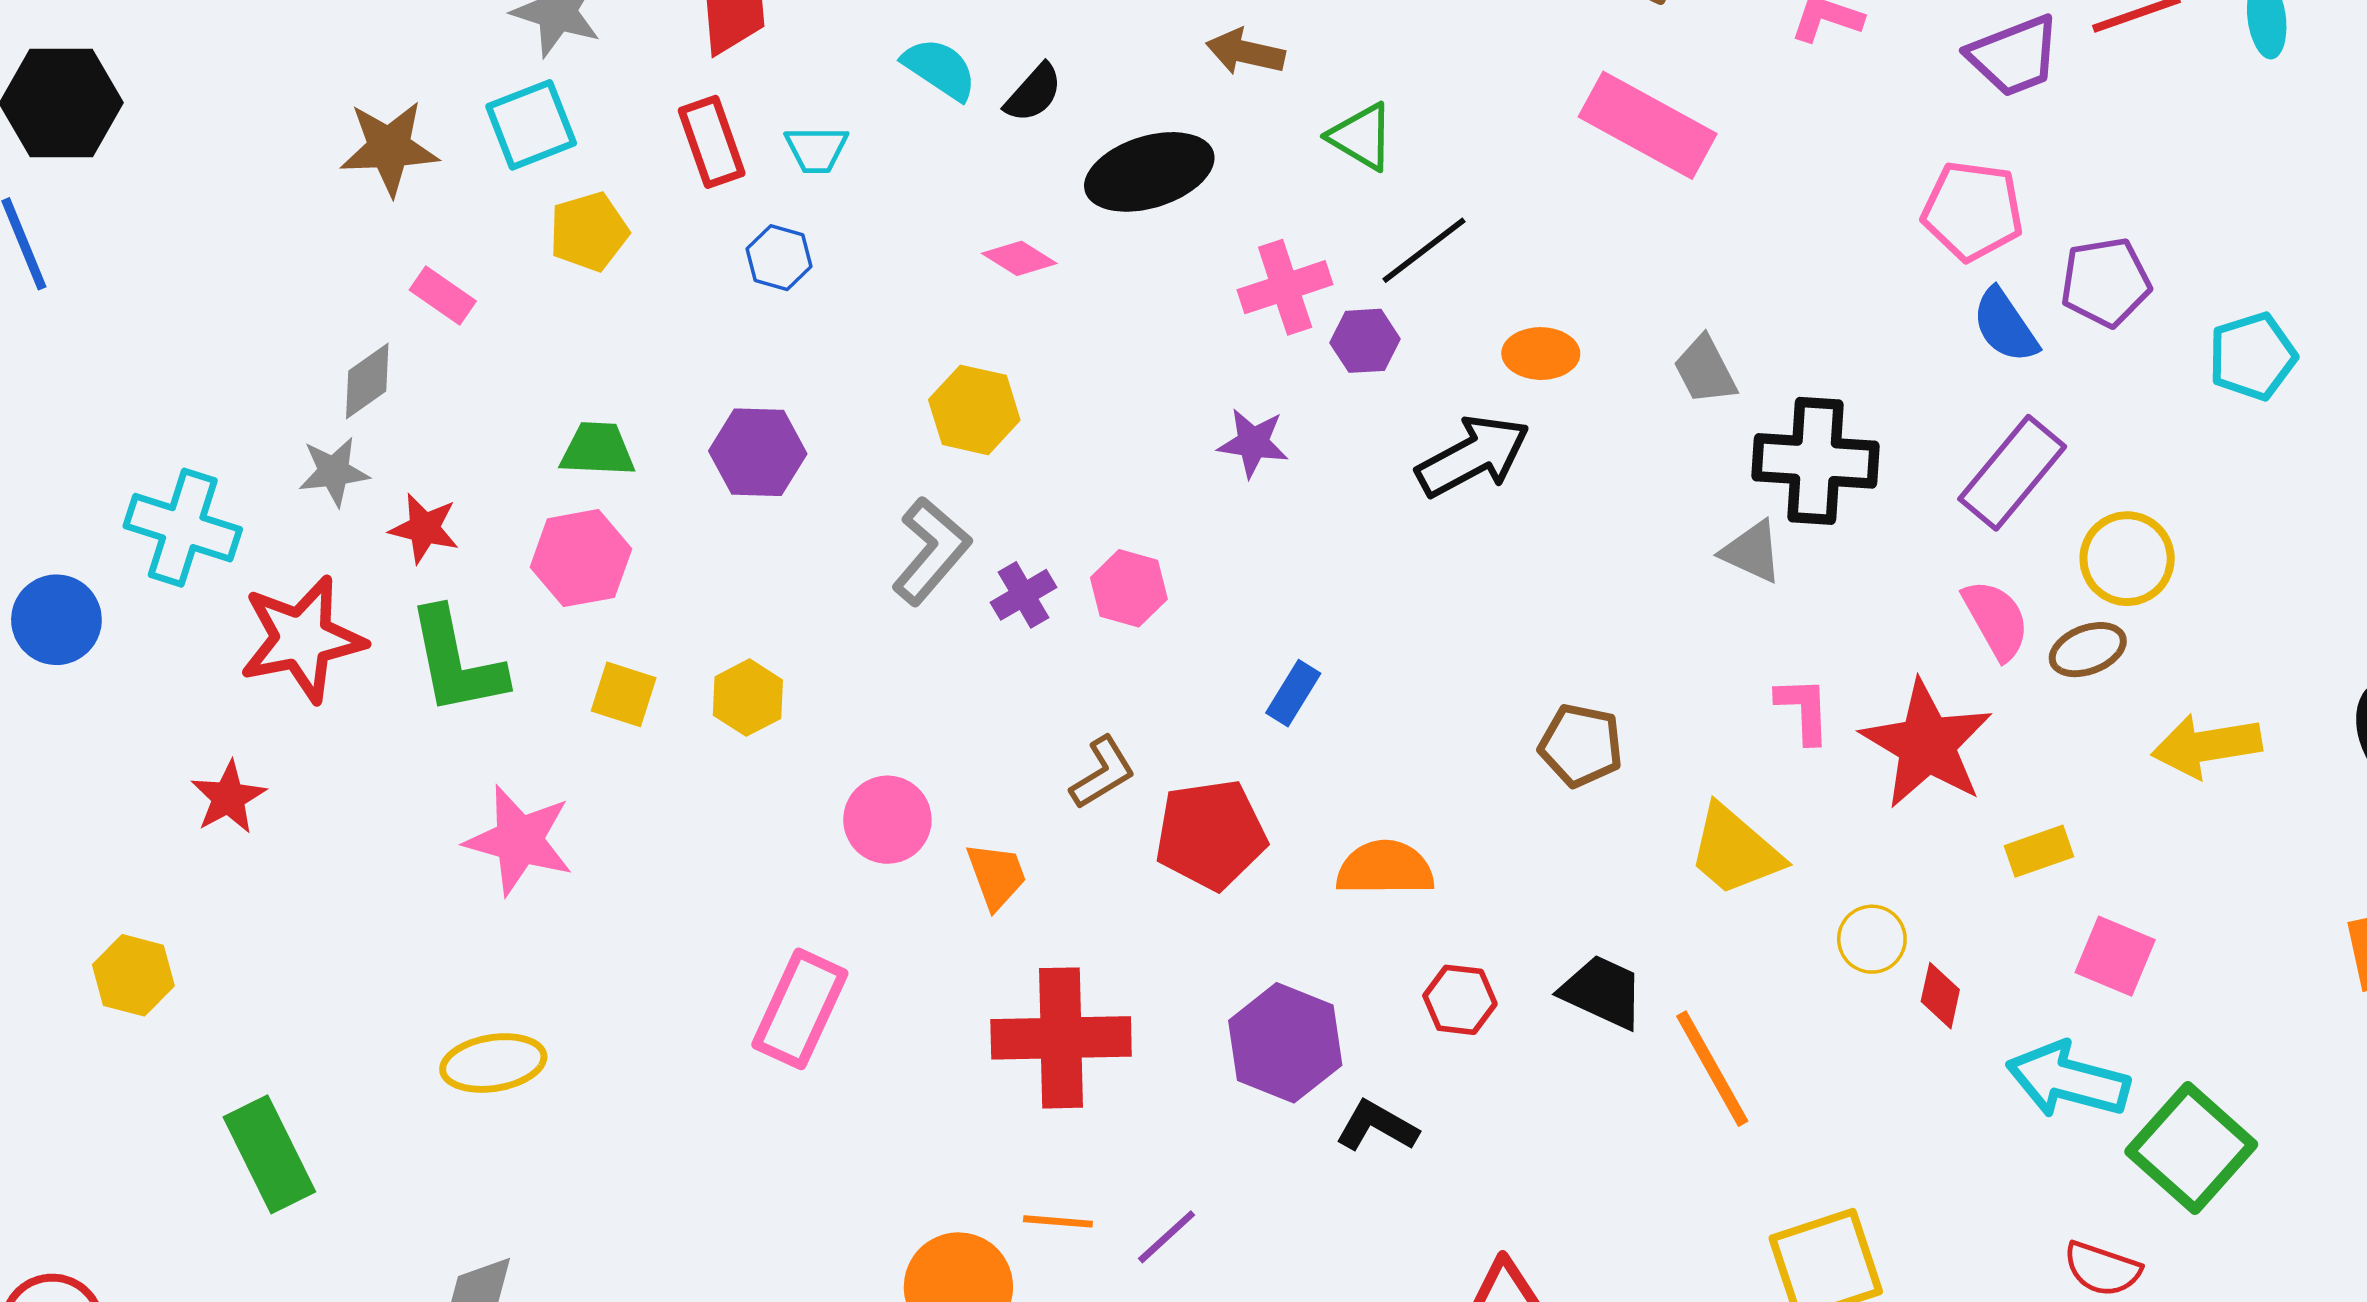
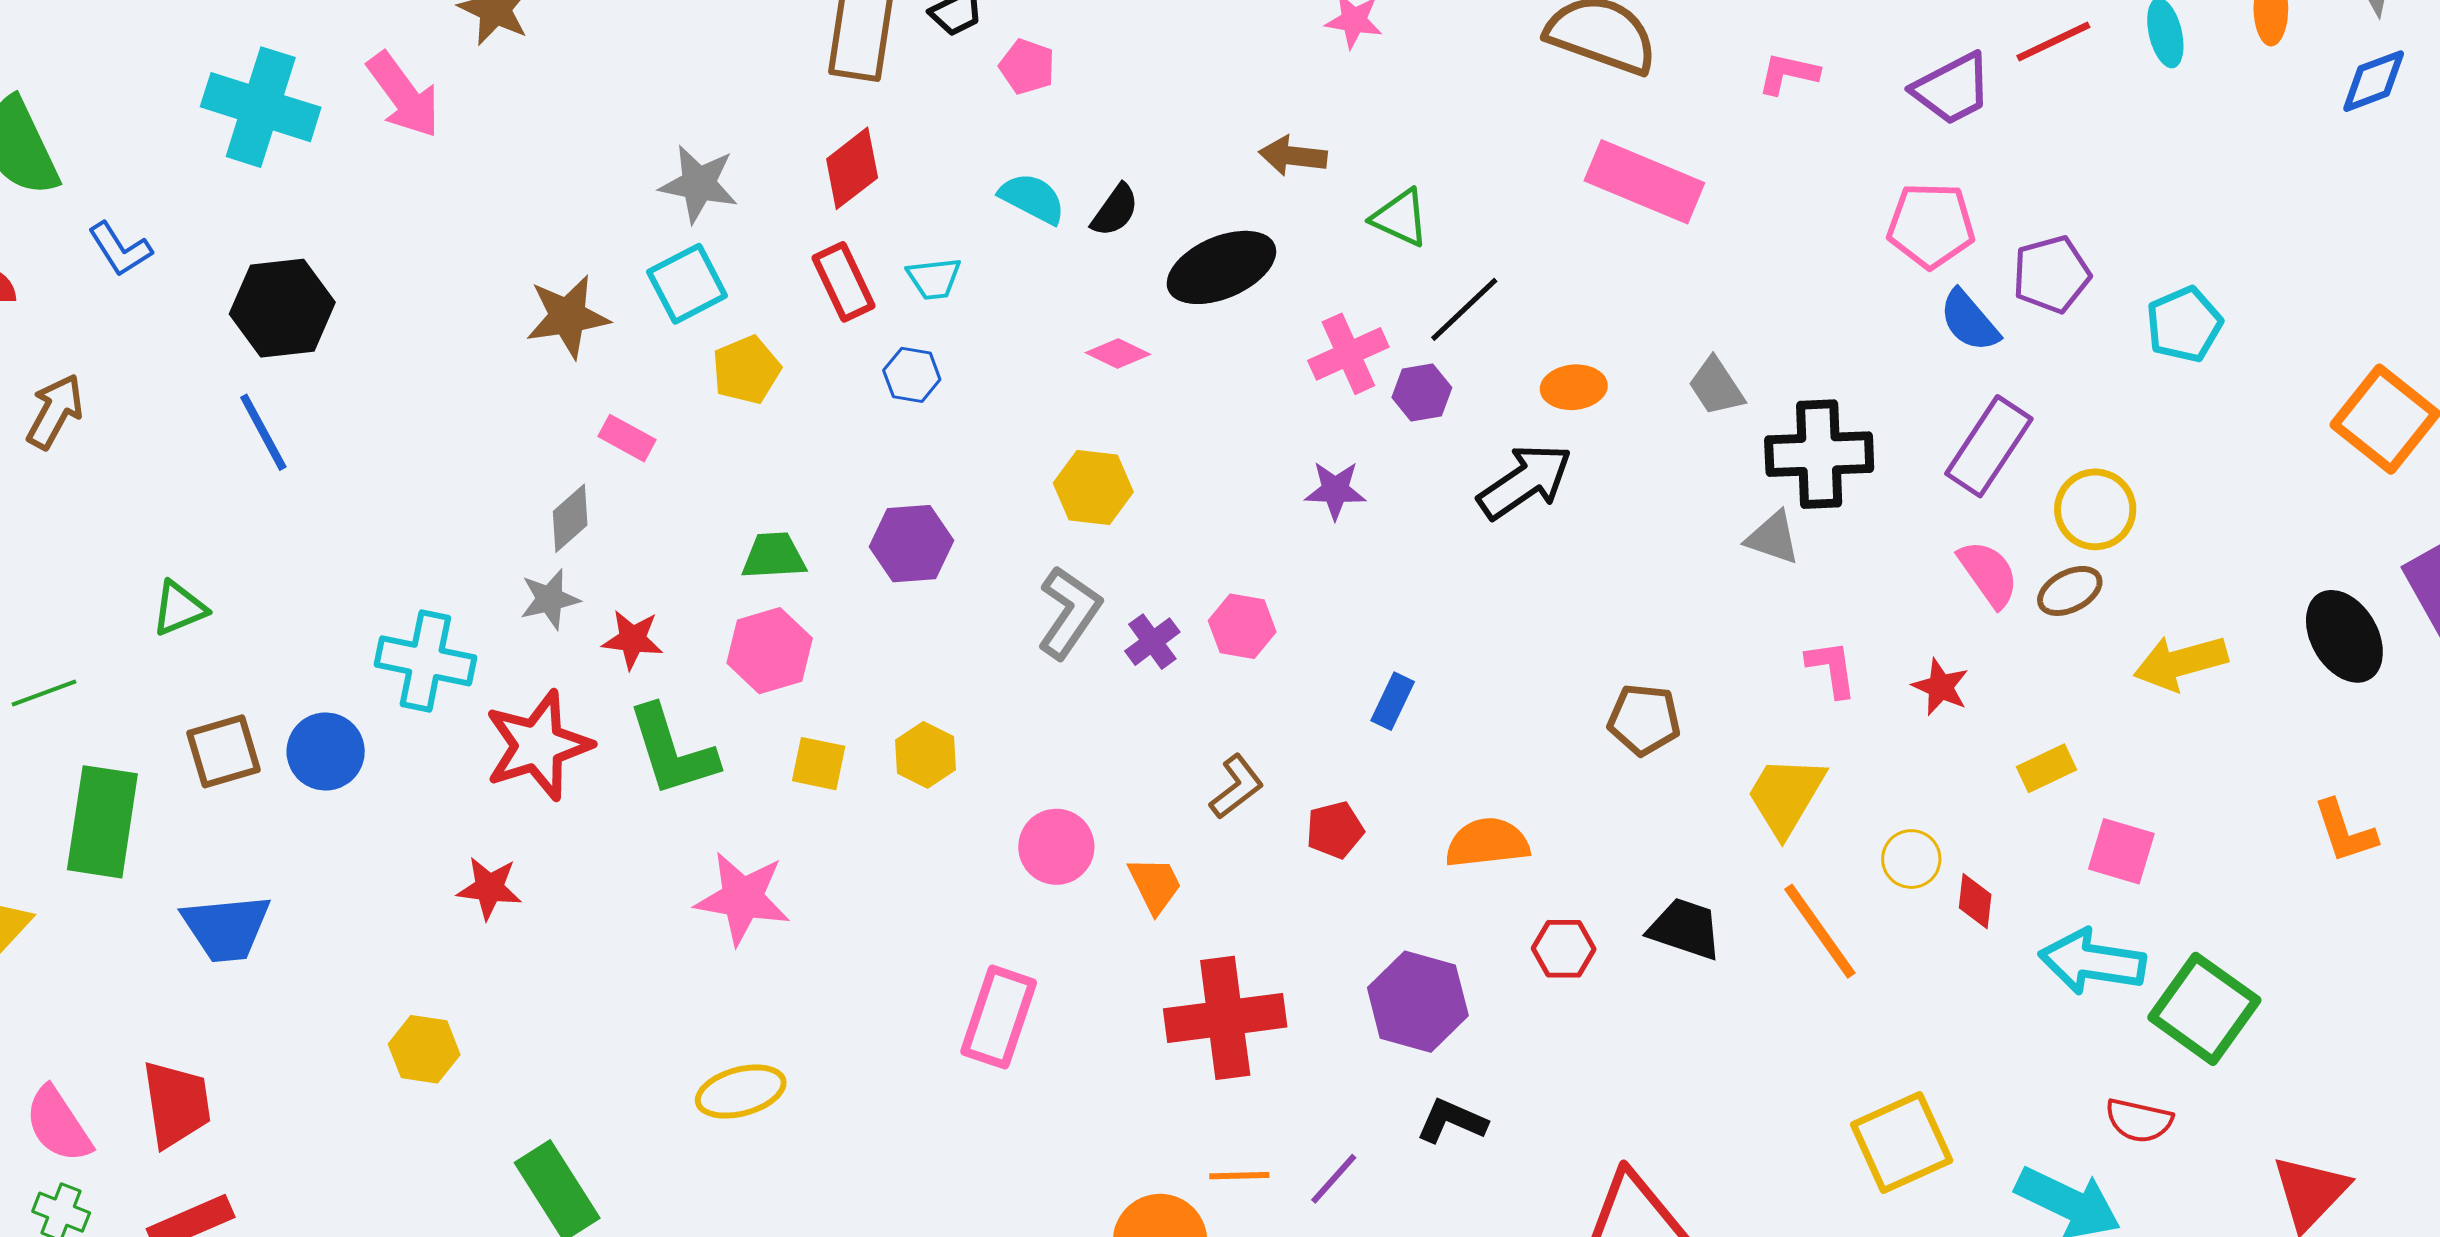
red star: (1927, 744) -> (1940, 687), size x0.5
red star: (228, 797) -> (489, 888), turned -30
red pentagon: (1211, 835) -> (1335, 830), size x0.6
yellow trapezoid: (1735, 851) -> (1786, 796), turned 86
orange line: (1712, 1069) -> (1820, 931), moved
black L-shape: (1377, 1126) -> (1452, 1121), moved

